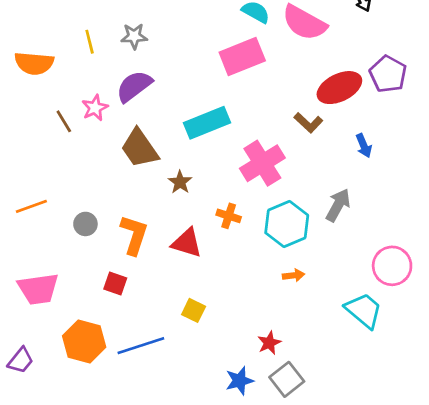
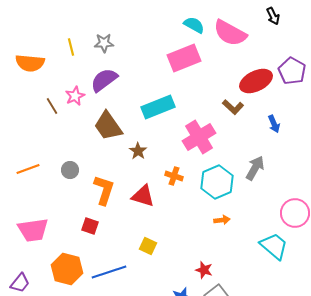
gray circle: (85, 224) -> (70, 170), moved
red star: (269, 343) -> (204, 270), turned -30

